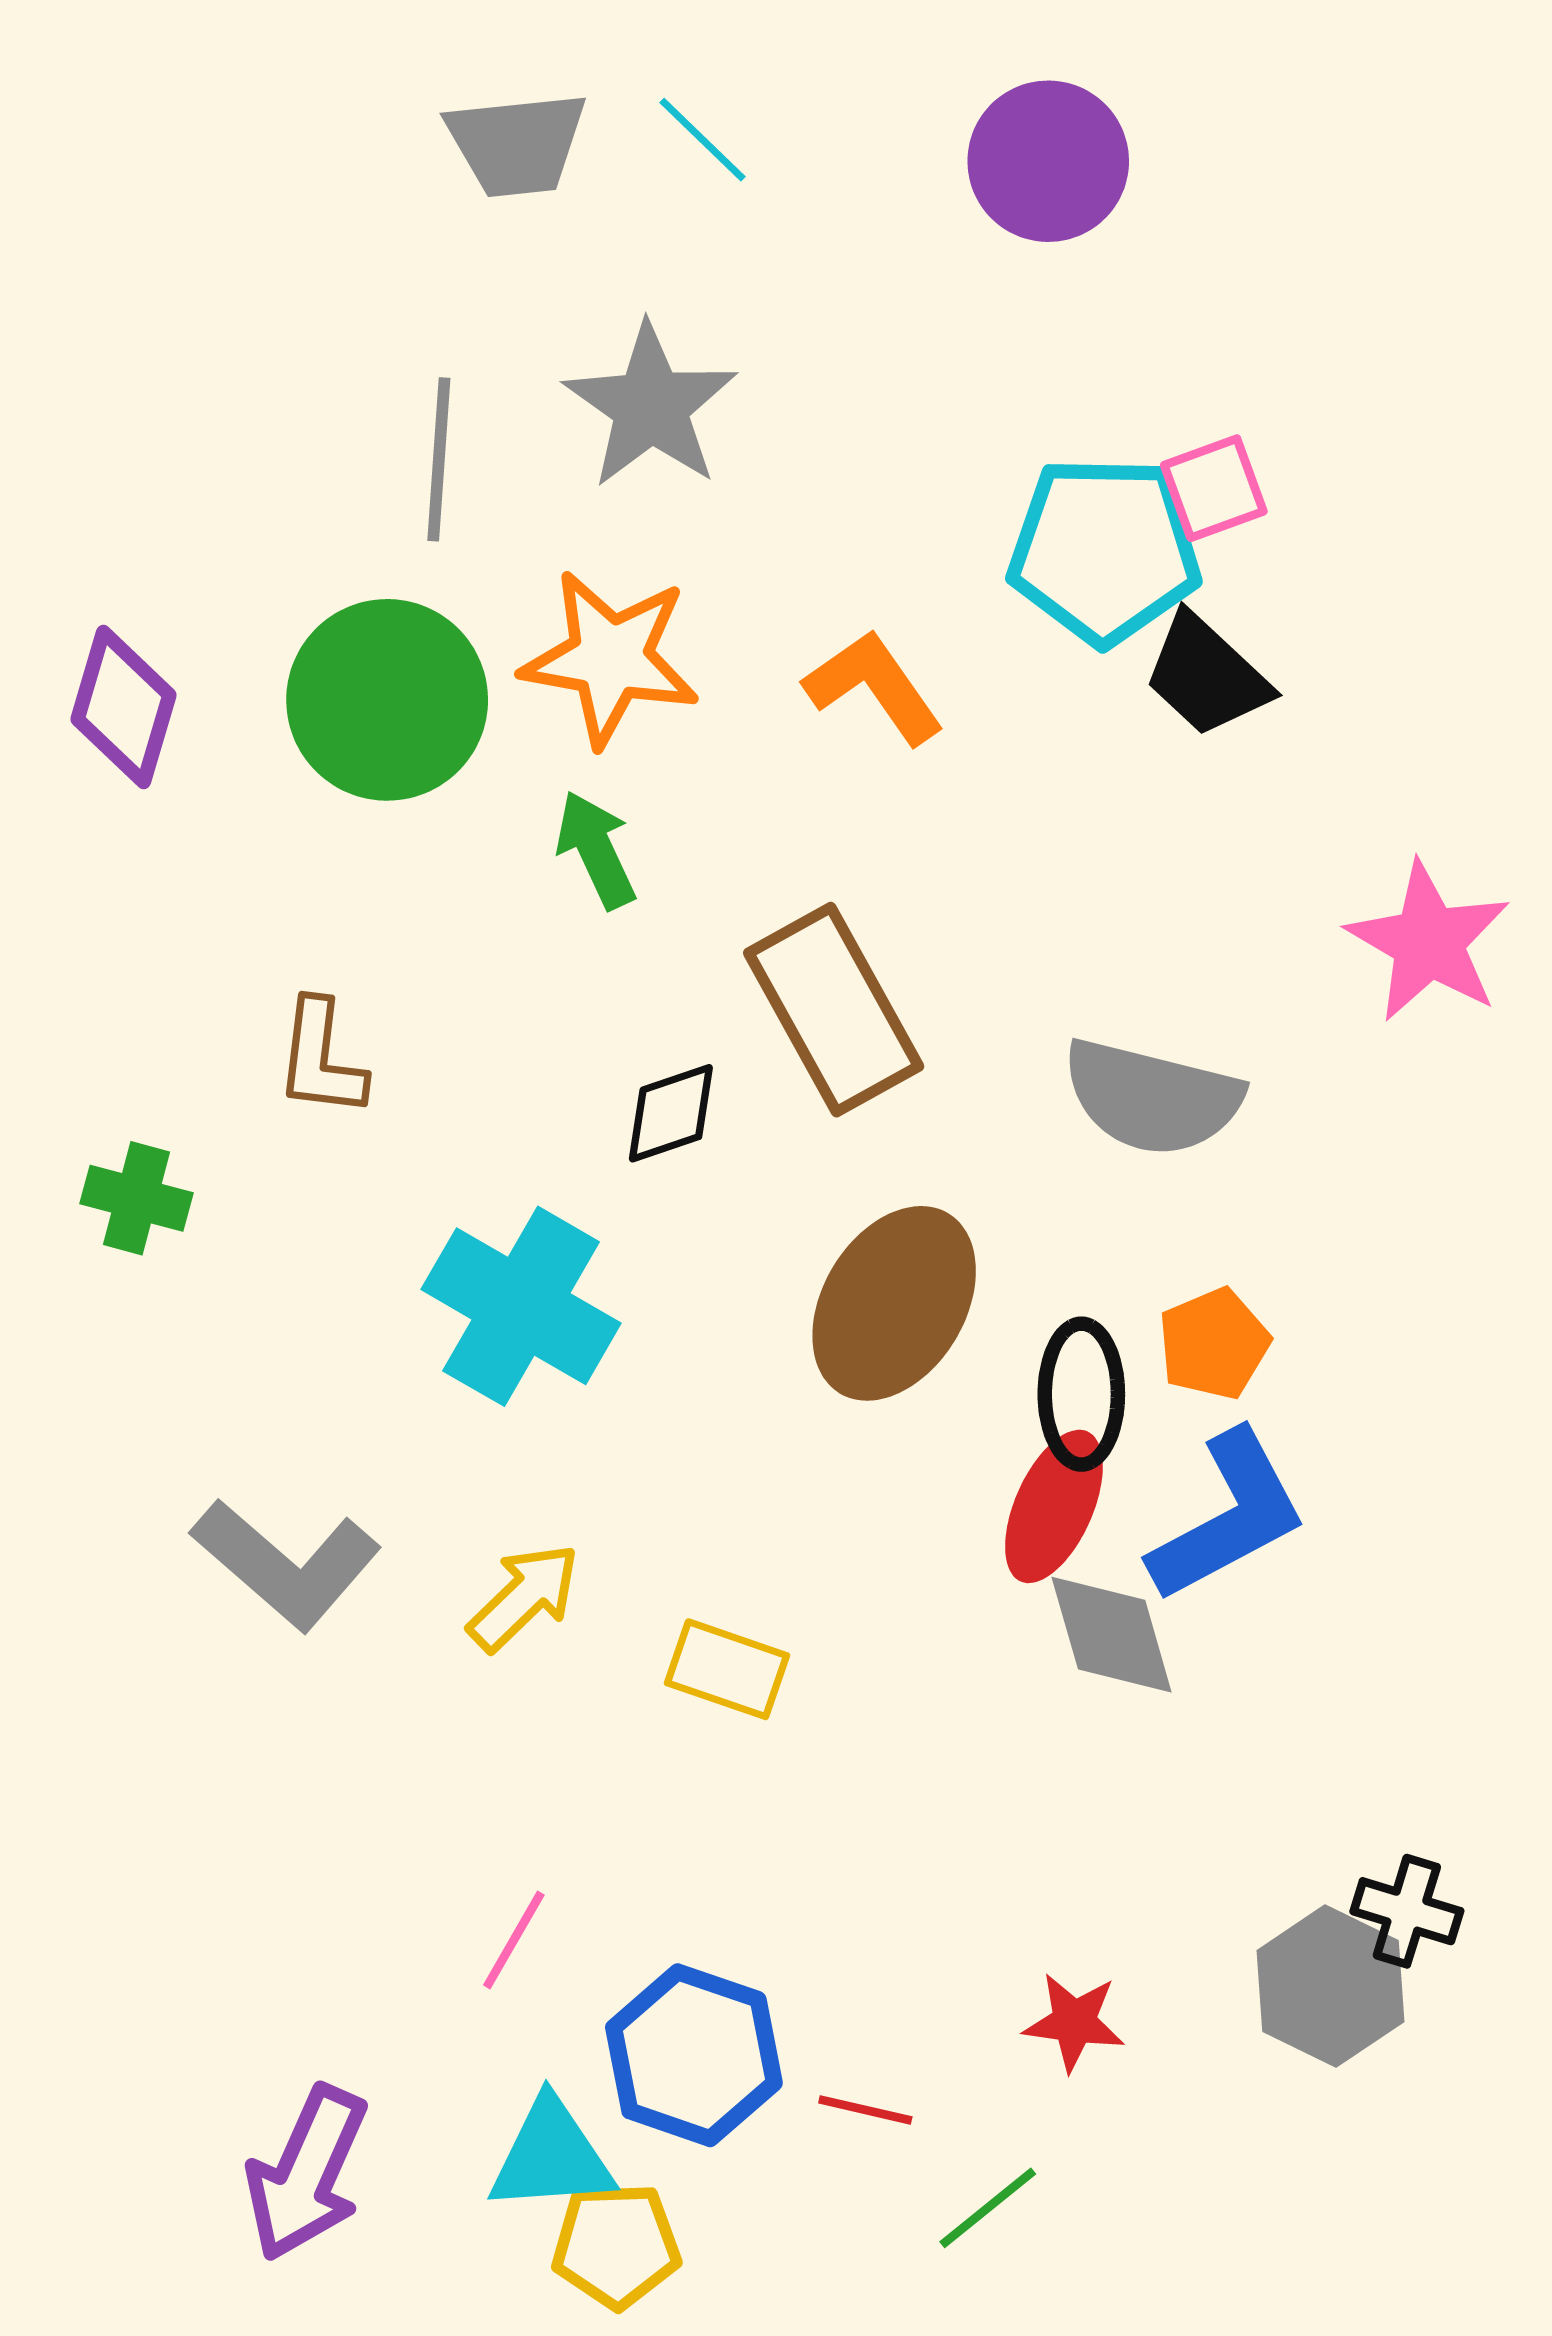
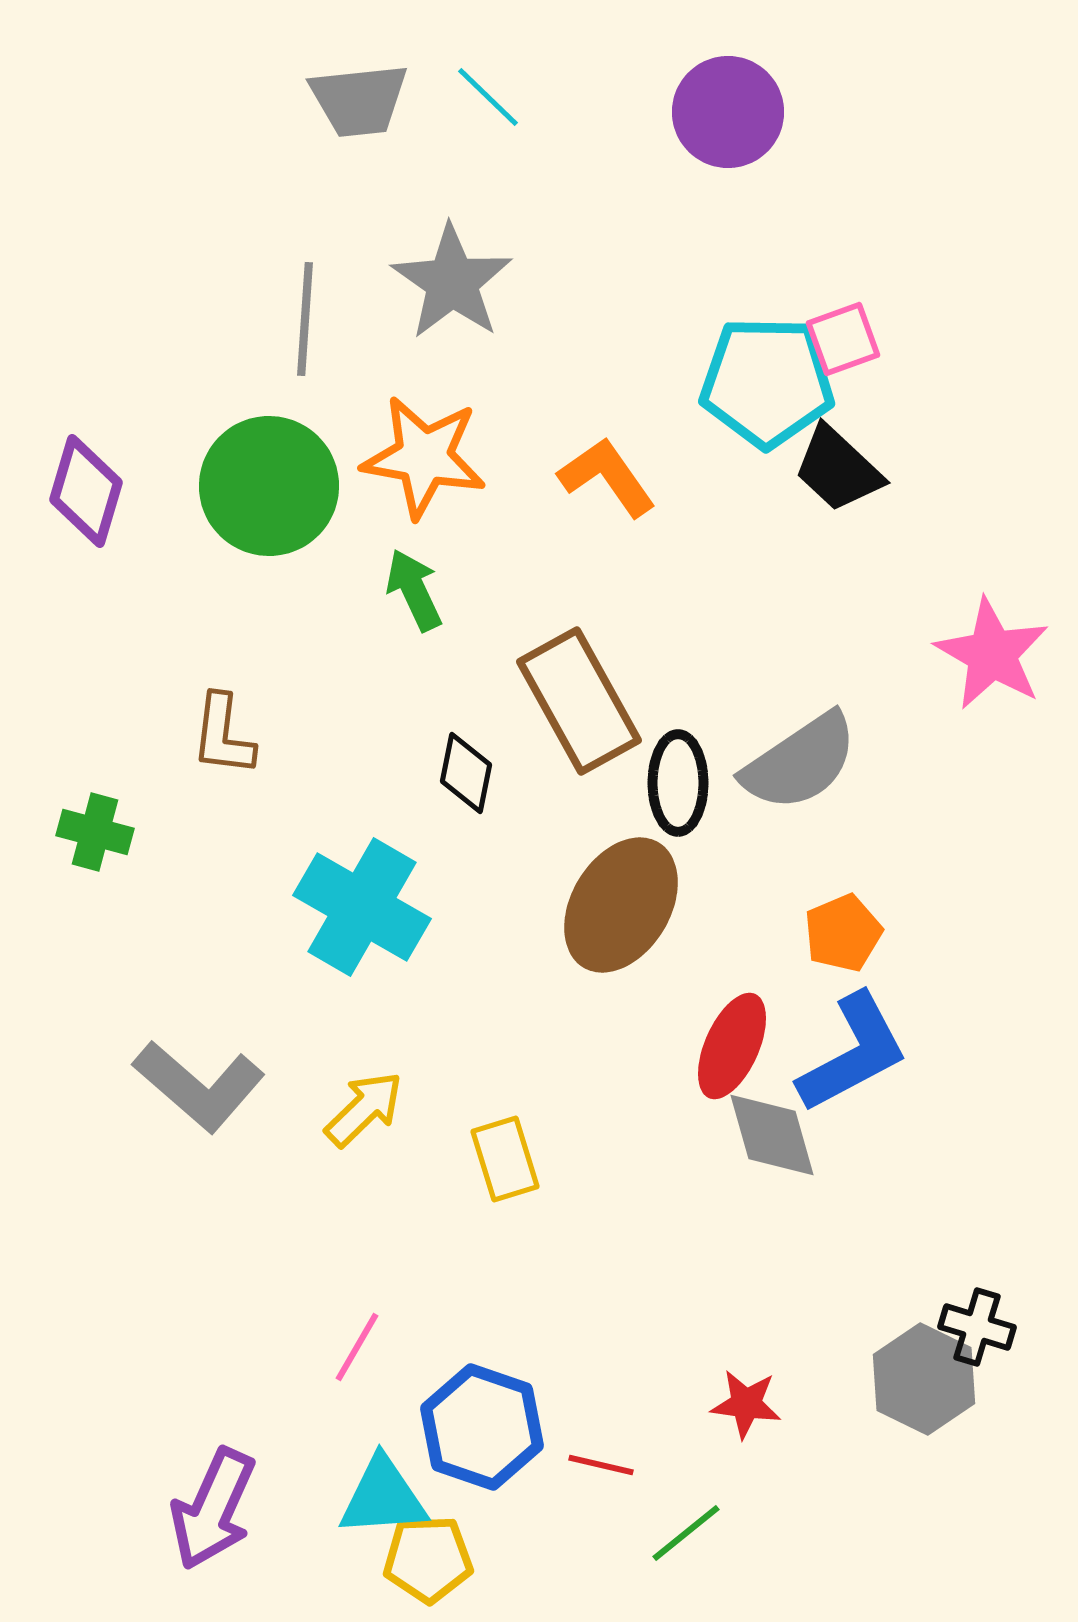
gray semicircle: (1152, 1097) -> (800, 762), turned -48
black diamond: (671, 1113) -> (466, 773), turned -60
black ellipse: (1081, 1394) -> (678, 783), moved
yellow rectangle: (727, 1669) -> (505, 1159), turned 54

